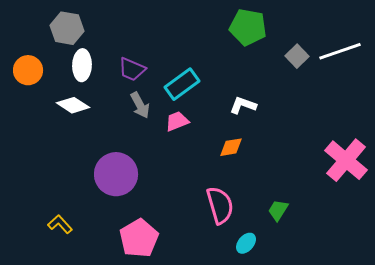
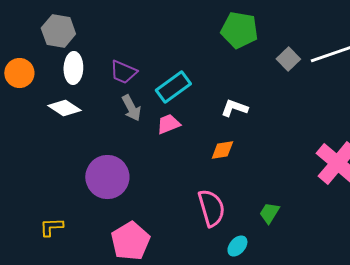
yellow L-shape: (60, 224) -> (51, 227), turned -50

